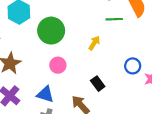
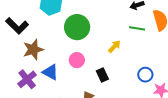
black rectangle: (98, 84) -> (102, 75), moved
blue triangle: (45, 94) -> (50, 72), moved

